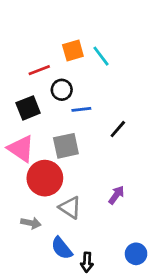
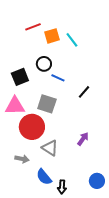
red line: (39, 70) -> (33, 27), moved
blue line: (81, 109) -> (58, 78), turned 32
gray square: (66, 146) -> (47, 104), turned 30
pink triangle: (21, 149) -> (15, 106), turned -35

